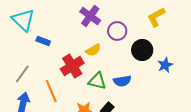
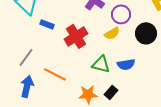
yellow semicircle: (93, 50) -> (112, 33), moved
red cross: (72, 66) -> (76, 36), moved
orange line: (51, 91) -> (55, 74), turned -40

